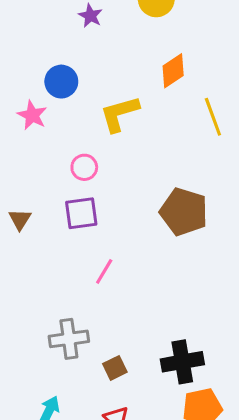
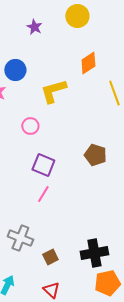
brown pentagon: (184, 212) -> (95, 155), size x0.7
purple square: (81, 213) -> (43, 165), moved, turned 30
gray cross: (69, 339) -> (20, 238), turned 30

